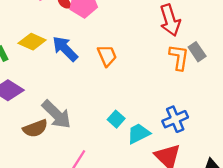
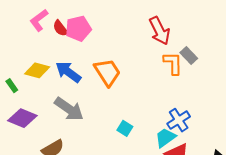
orange trapezoid: (107, 56) -> (107, 72), size x1.4
gray arrow: (57, 114) -> (69, 109), moved
cyan trapezoid: (139, 134) -> (165, 138), moved

